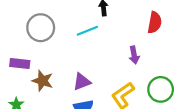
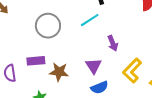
purple arrow: (134, 55) -> (113, 43), moved
purple triangle: (82, 82) -> (94, 66), turned -30

